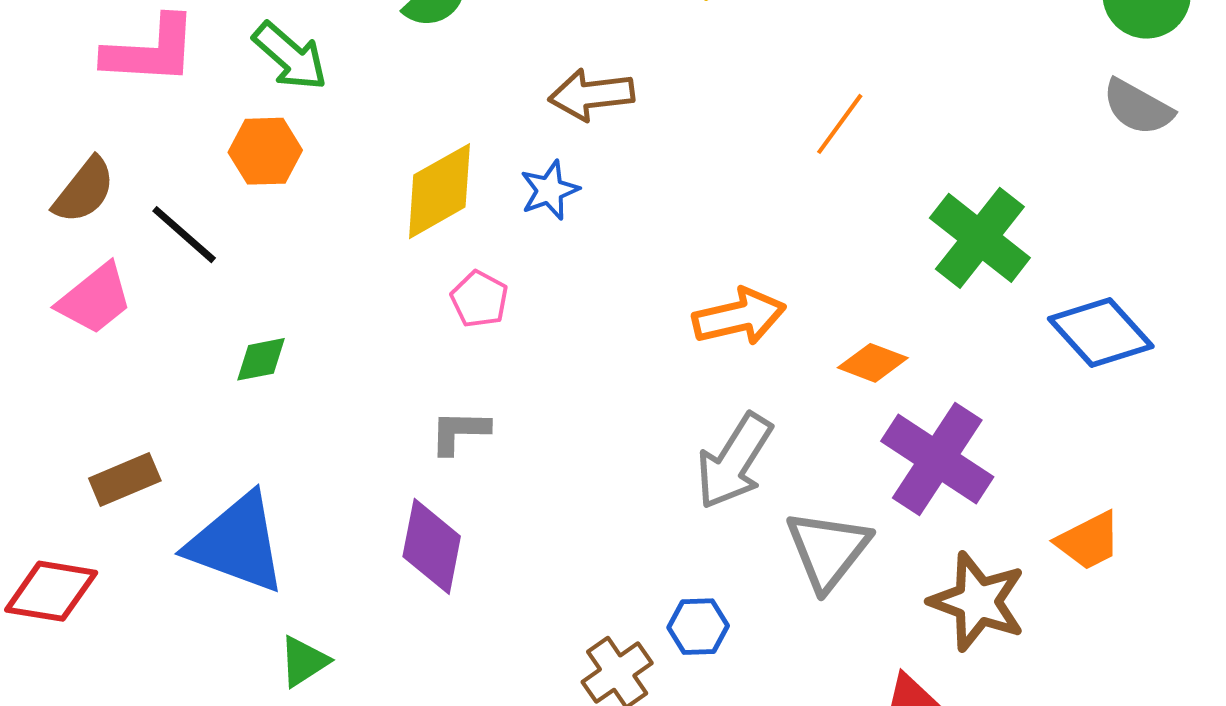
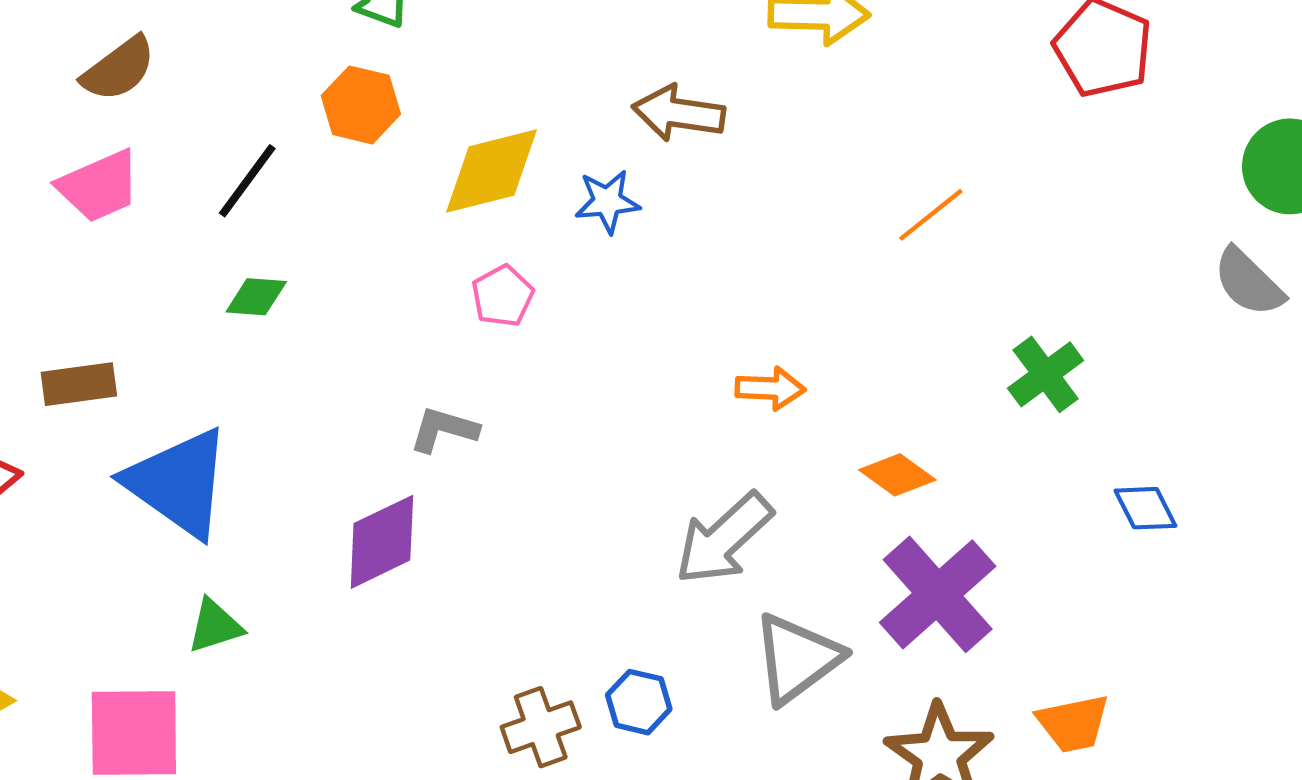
orange hexagon: (265, 151) -> (361, 105), moved
black line: (184, 235) -> (247, 181), moved, turned 70
green cross: (980, 238) -> (1046, 374), size x0.7
orange arrow: (739, 317) -> (770, 388), size x0.7
blue diamond: (1101, 333) -> (1145, 508), size x0.6
purple diamond: (432, 546) -> (382, 542), turned 38

